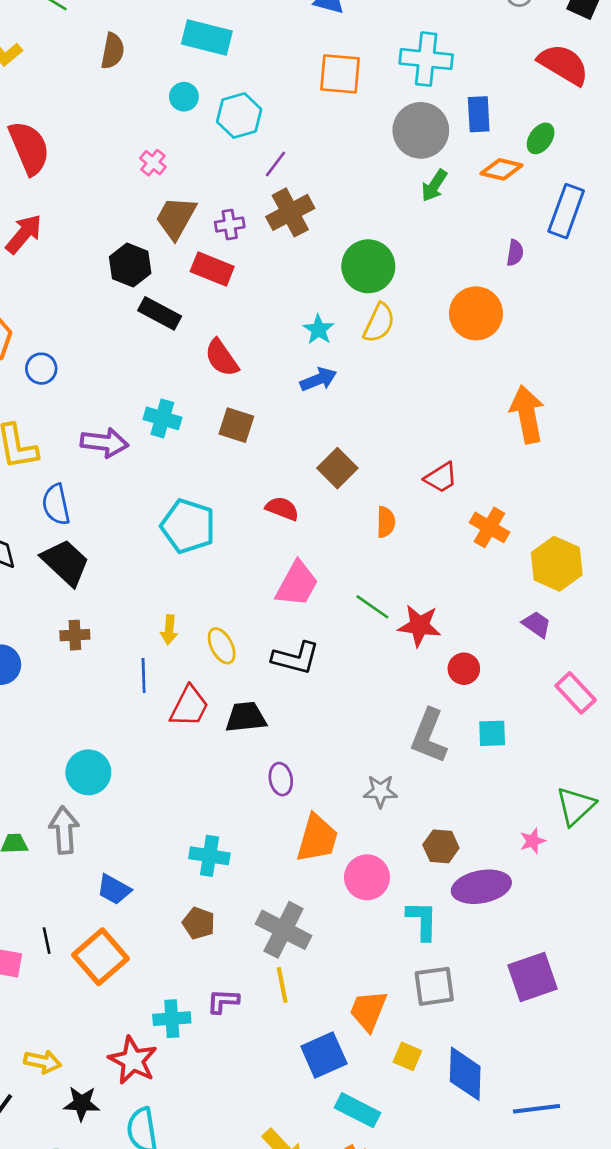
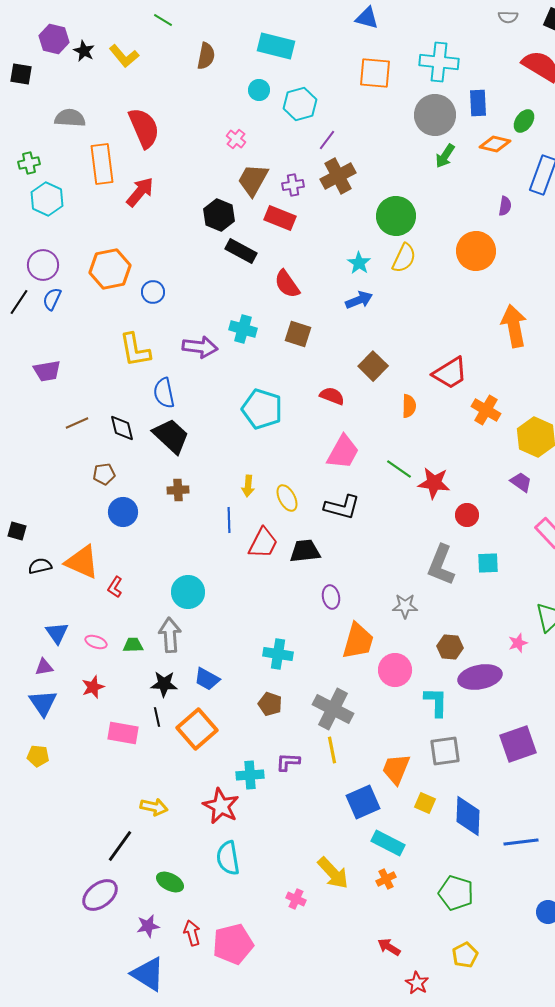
red trapezoid: (441, 478) -> (450, 373), size x1.4
black star: (82, 1103) -> (164, 684), moved

